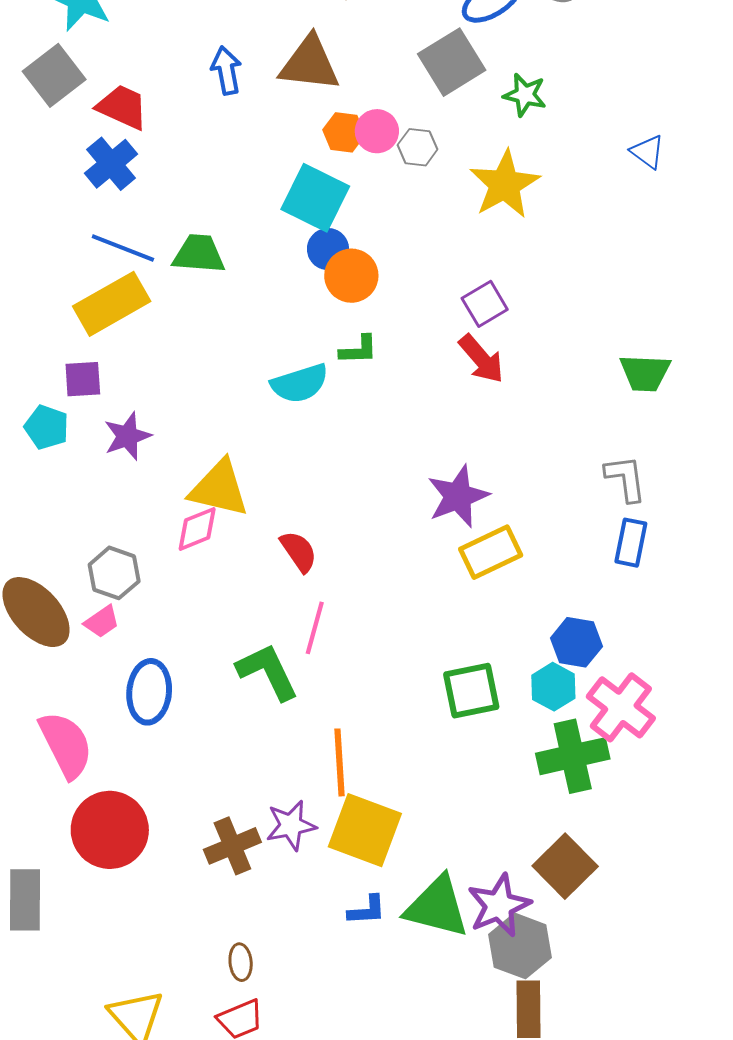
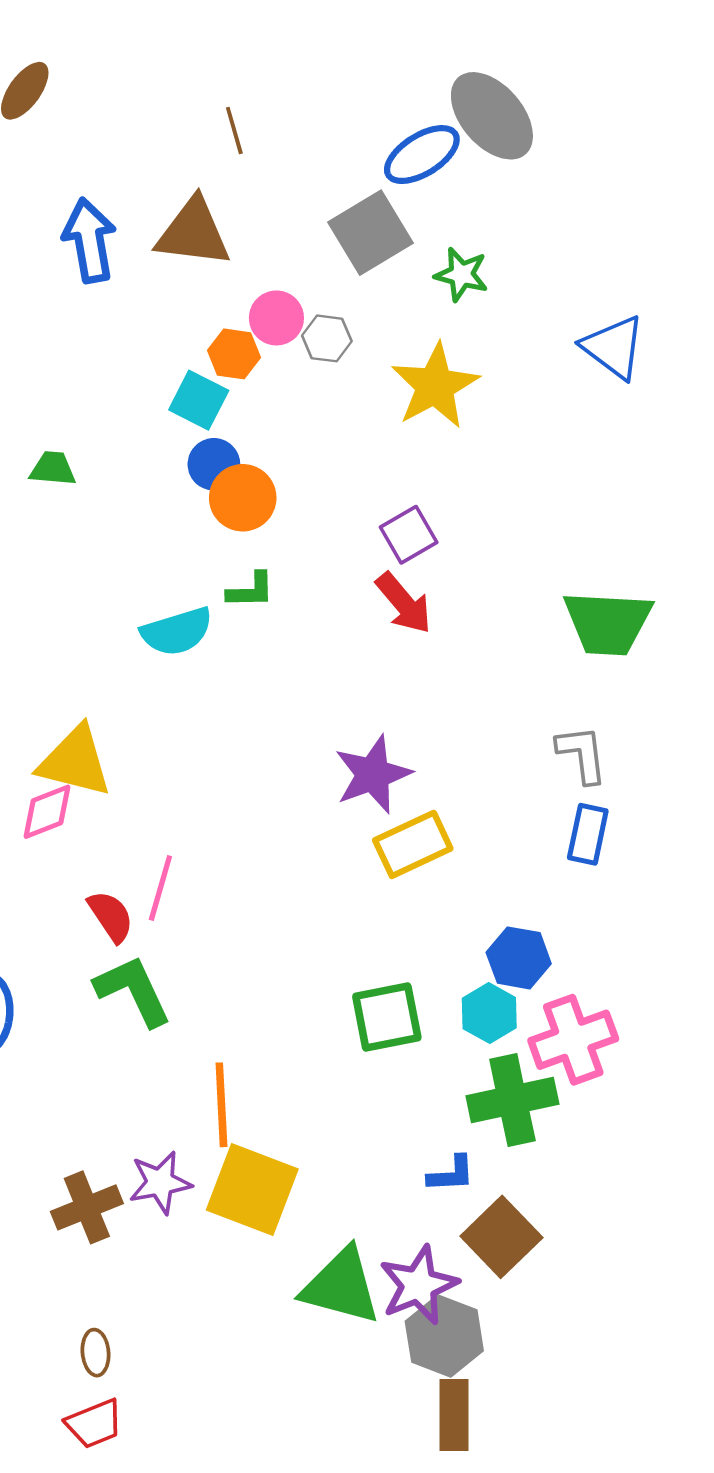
blue arrow: (226, 71) -> (89, 240), size x1.4
orange hexagon: (344, 132) -> (234, 354), moved
blue triangle: (647, 152) -> (614, 347), size x1.5
cyan square: (315, 198) -> (199, 400), size x0.7
green trapezoid: (199, 254) -> (53, 469), size x0.7
green trapezoid: (645, 373) -> (608, 623), size x1.4
red semicircle: (299, 551) -> (111, 916), moved
pink line: (315, 628) -> (160, 888), moved
pink cross: (621, 707) -> (573, 1040), turned 32
blue L-shape: (367, 910) -> (451, 1174), moved

